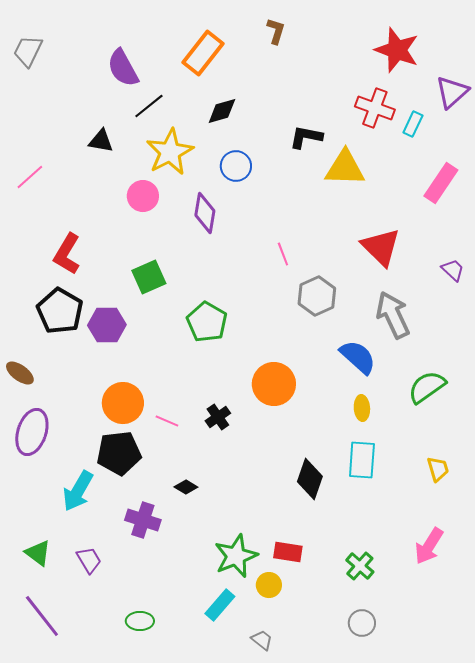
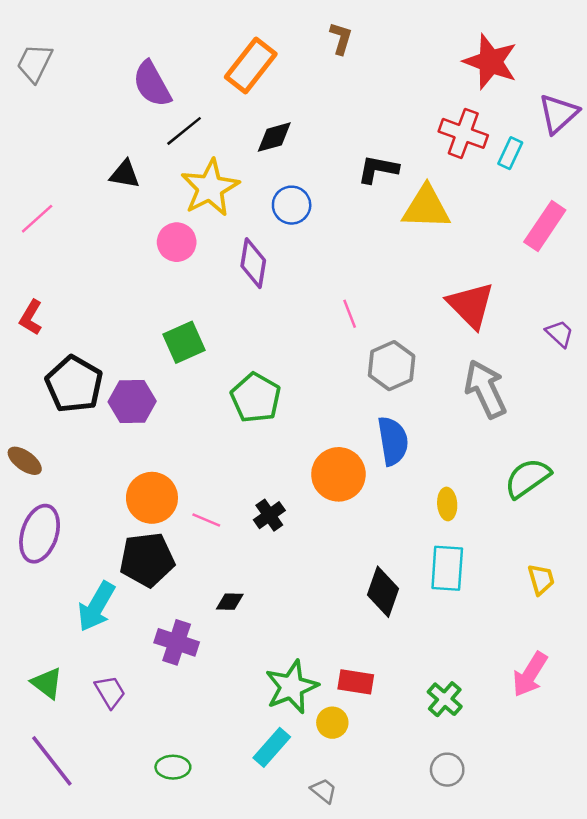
red L-shape: (67, 254) -> (31, 317), moved, size x0.7
blue semicircle: (358, 357) -> (393, 441), moved, turned 39
black diamond: (186, 487) -> (230, 602), turned -30

